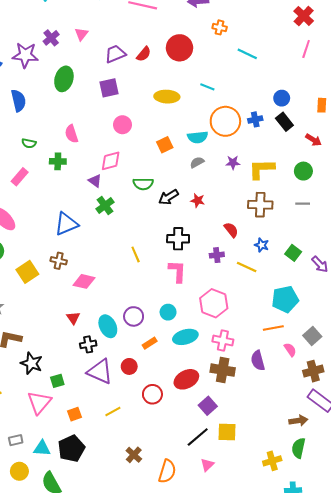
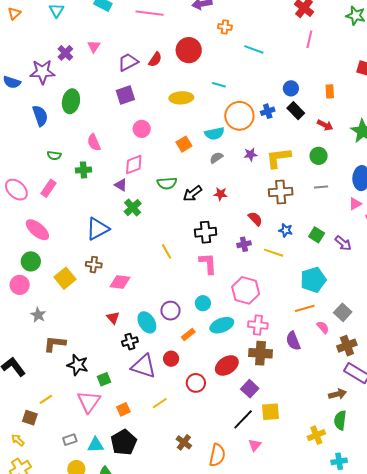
green ellipse: (64, 79) -> (71, 101), moved

